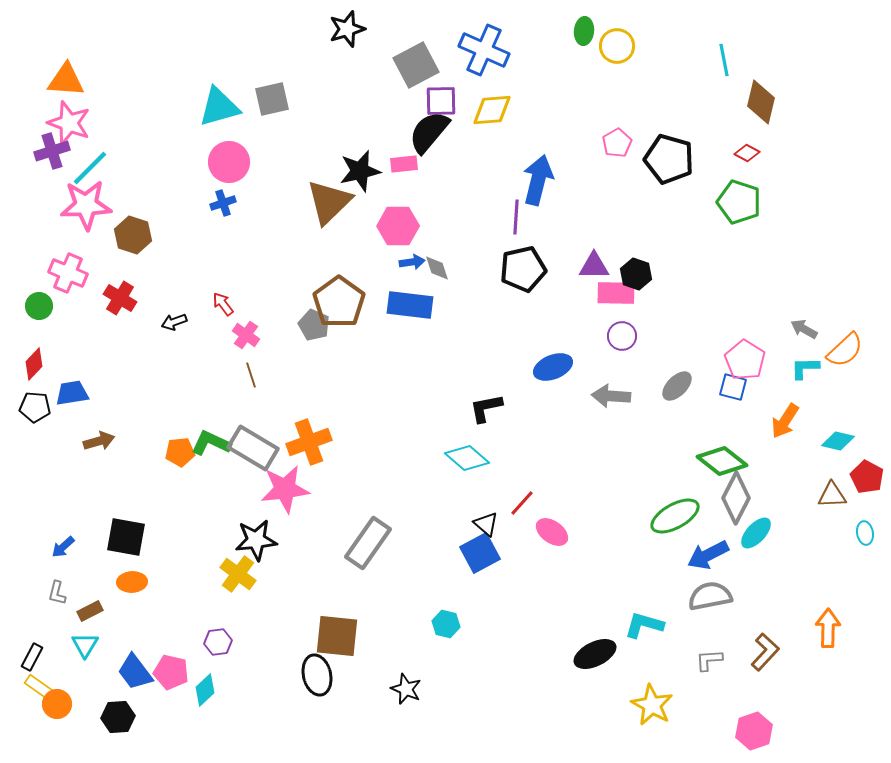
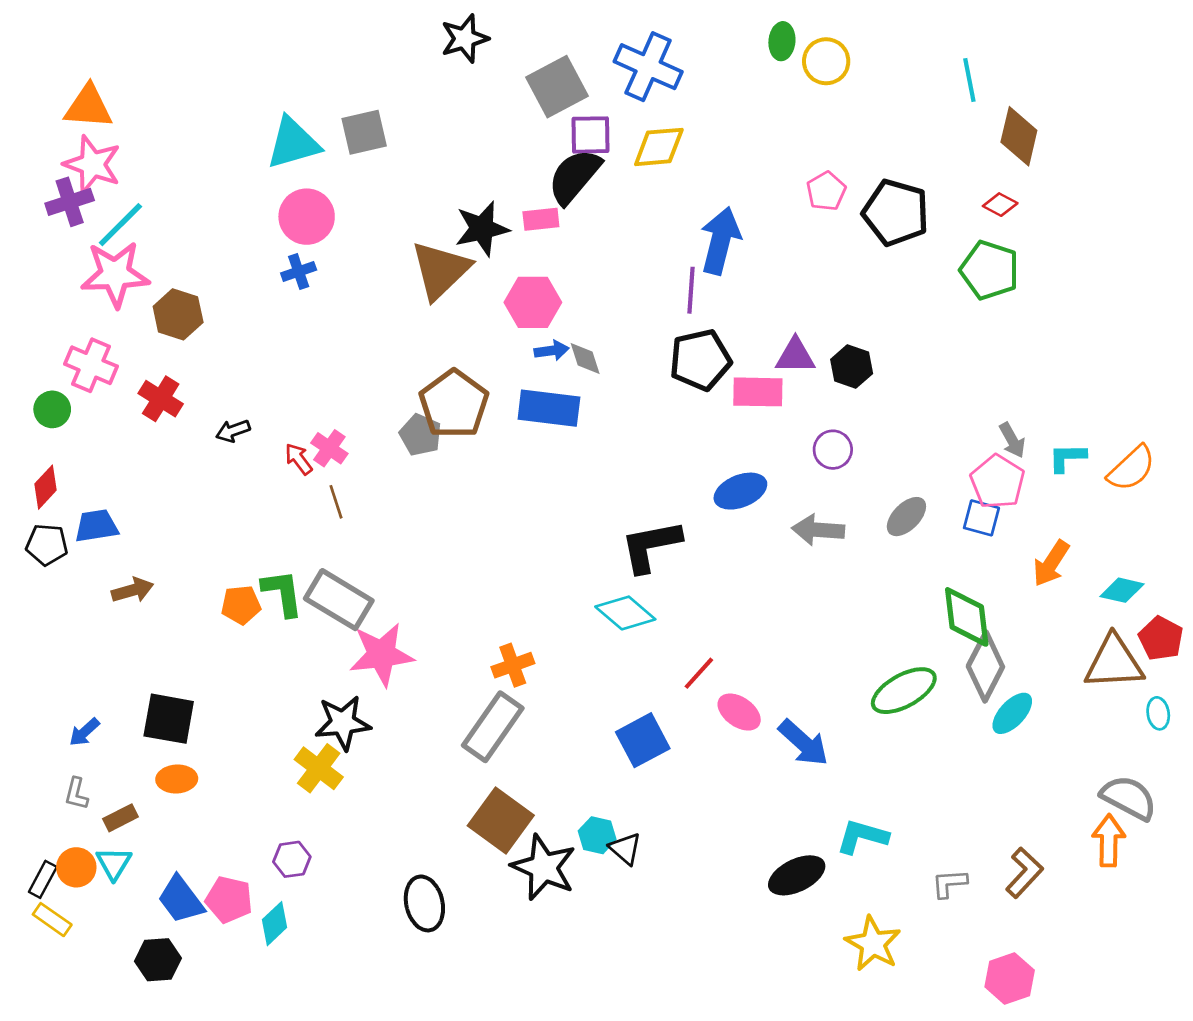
pink rectangle: (616, 293) -> (758, 392), moved
red arrow: (223, 304) -> (299, 459), moved
gray arrow: (804, 329) -> (1012, 440), moved, turned -148
cyan L-shape: (805, 368) -> (1067, 458), moved
black L-shape: (486, 408) -> (651, 546), size x1.4
orange cross: (309, 442) -> (513, 665), moved, size x0.7
green L-shape: (211, 443) -> (283, 593), turned 57
green diamond: (722, 461) -> (967, 617), turned 45
brown triangle: (832, 495) -> (1114, 662), size x1.6
black triangle: (486, 524) -> (625, 849), moved
blue arrow: (708, 555) -> (803, 743), moved, turned -111
gray semicircle: (710, 596) -> (1129, 798), moved, turned 39
brown square: (337, 636) -> (501, 820), moved, turned 30
black star: (406, 689) -> (544, 867), moved, size x1.6
orange circle: (57, 704) -> (76, 867), moved

